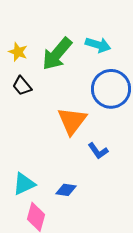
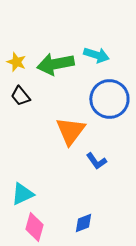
green arrow: (57, 54) -> (55, 64), turned 39
blue diamond: (66, 190) -> (83, 223), moved, turned -30

